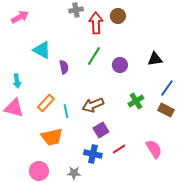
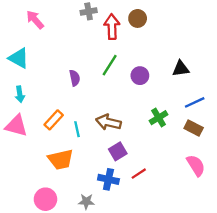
pink arrow: (20, 17) -> (35, 20), moved, turned -102
cyan triangle: (42, 50) -> (19, 58), moved
blue line: (167, 88) -> (195, 102), turned 30
brown arrow: (93, 105) -> (108, 122), turned 35
pink semicircle: (154, 149) -> (196, 165), moved

